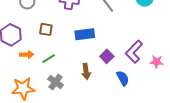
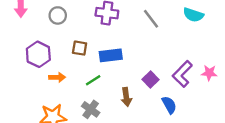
blue rectangle: (85, 34) -> (111, 55), moved
green line: (49, 59) -> (93, 80), moved
pink star: (157, 62) -> (209, 73), moved

